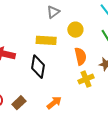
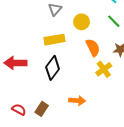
black diamond: (38, 67) -> (53, 68), turned 40
orange arrow: (54, 103) -> (77, 101), turned 56

